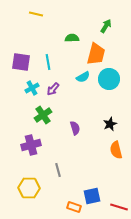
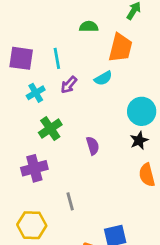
cyan circle: (109, 79) -> (142, 111), moved
purple arrow: (53, 89) -> (69, 85), moved

